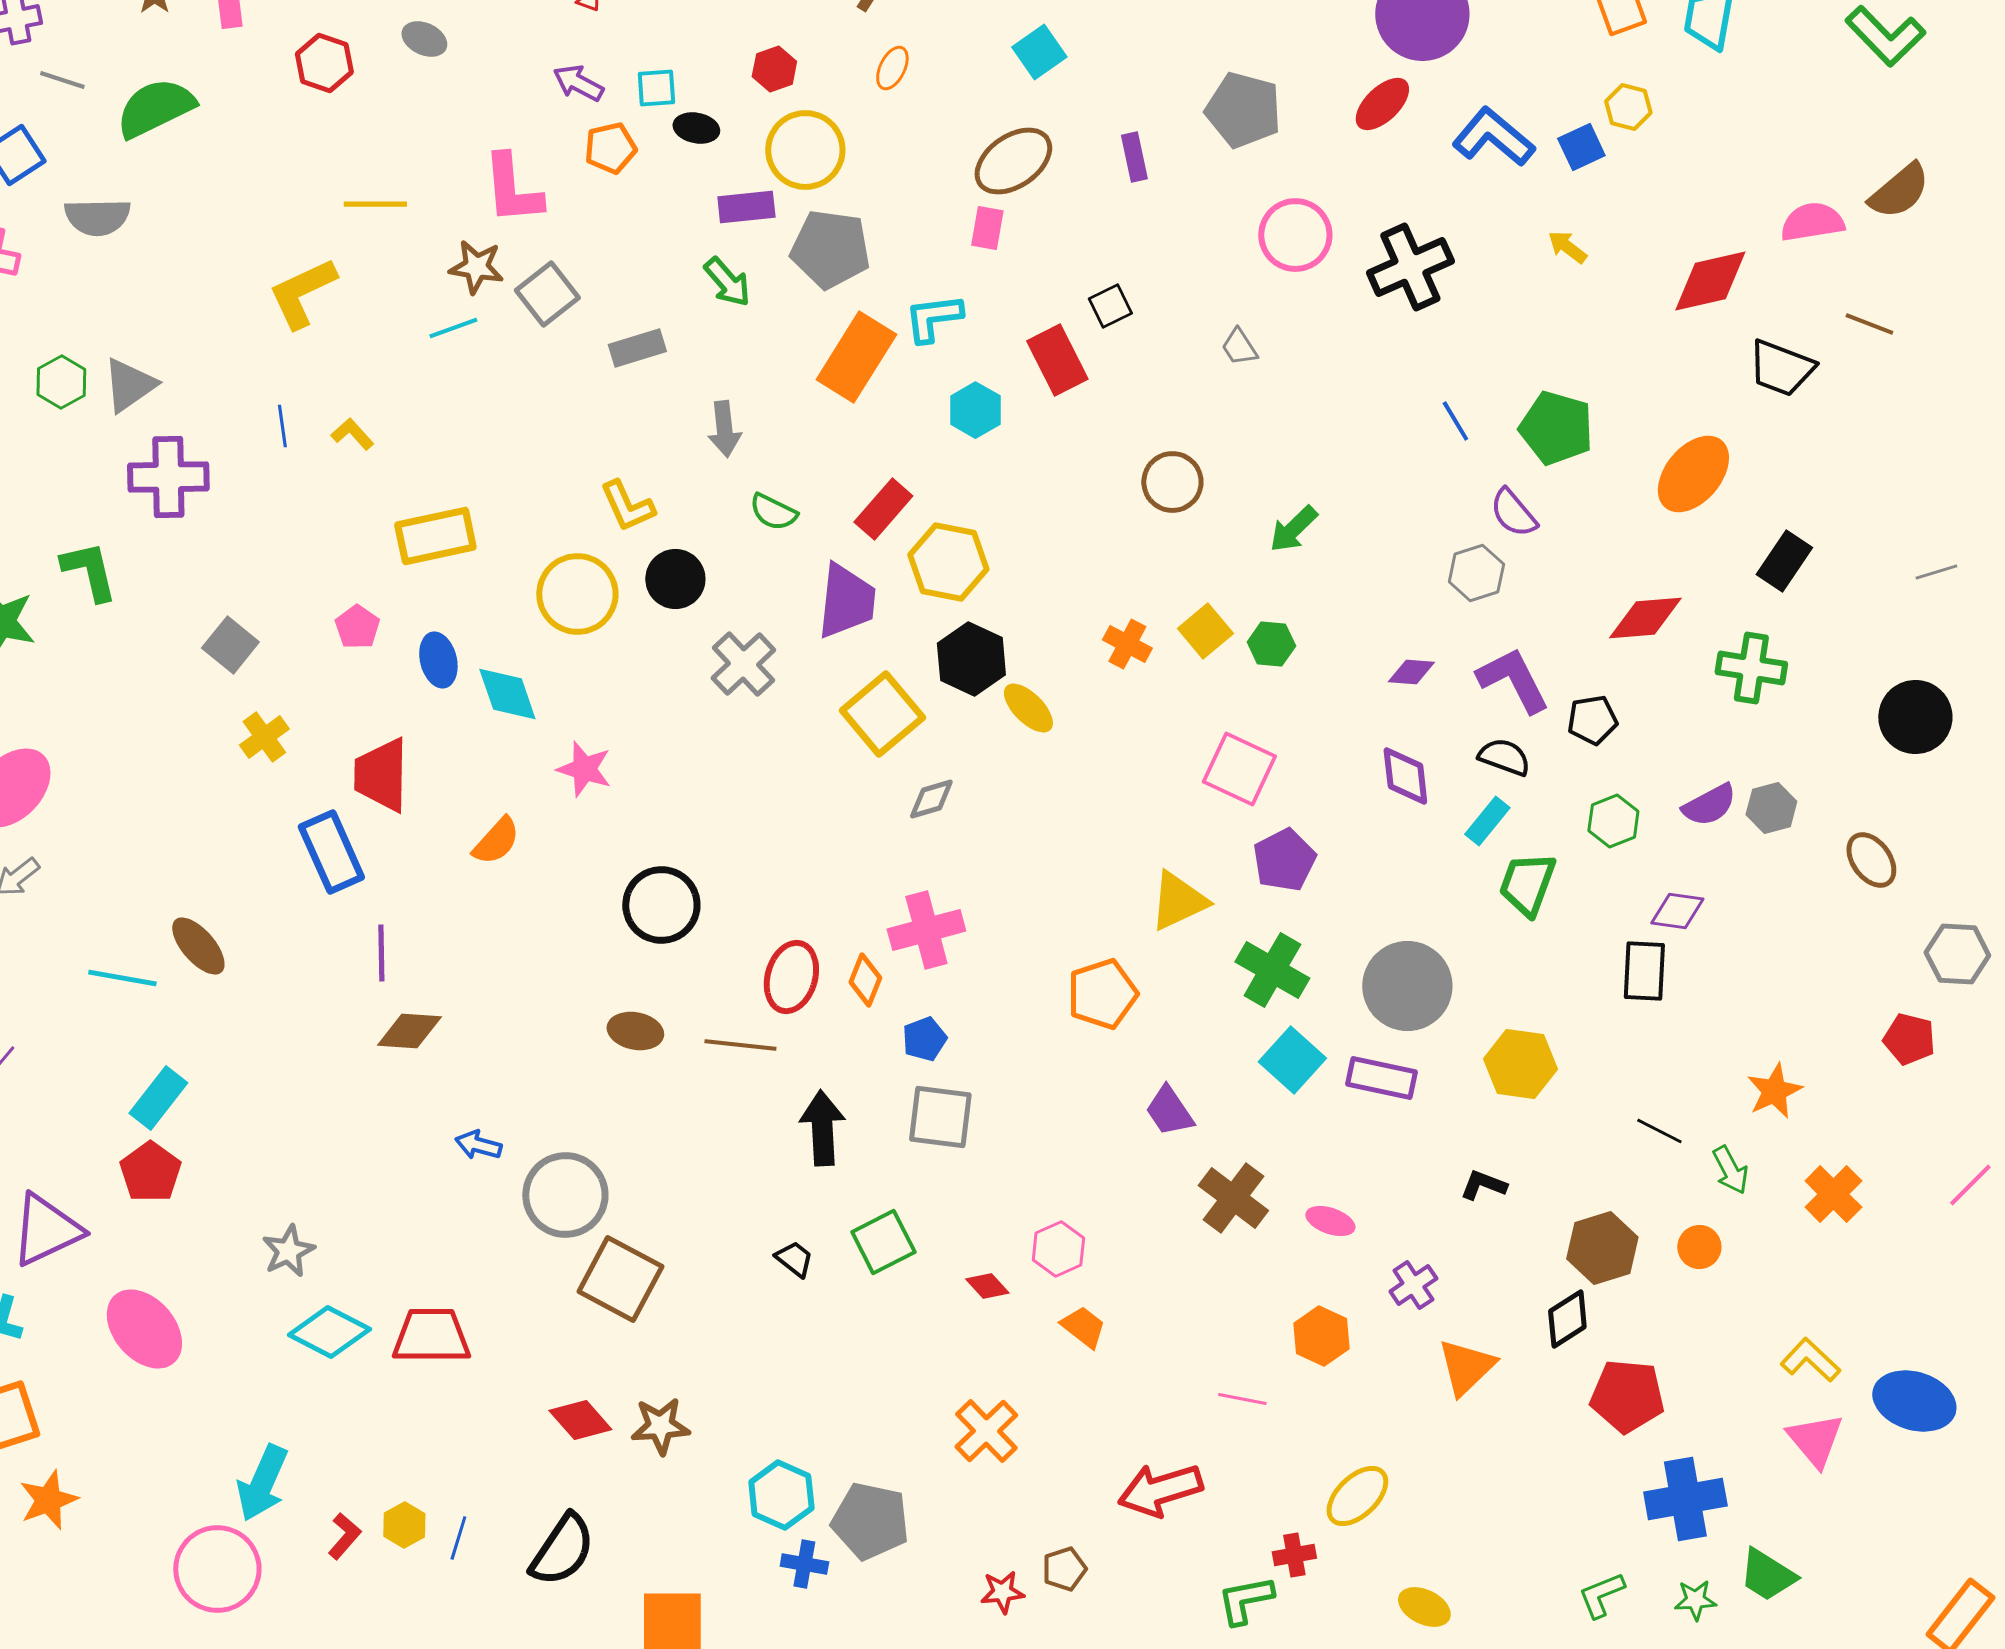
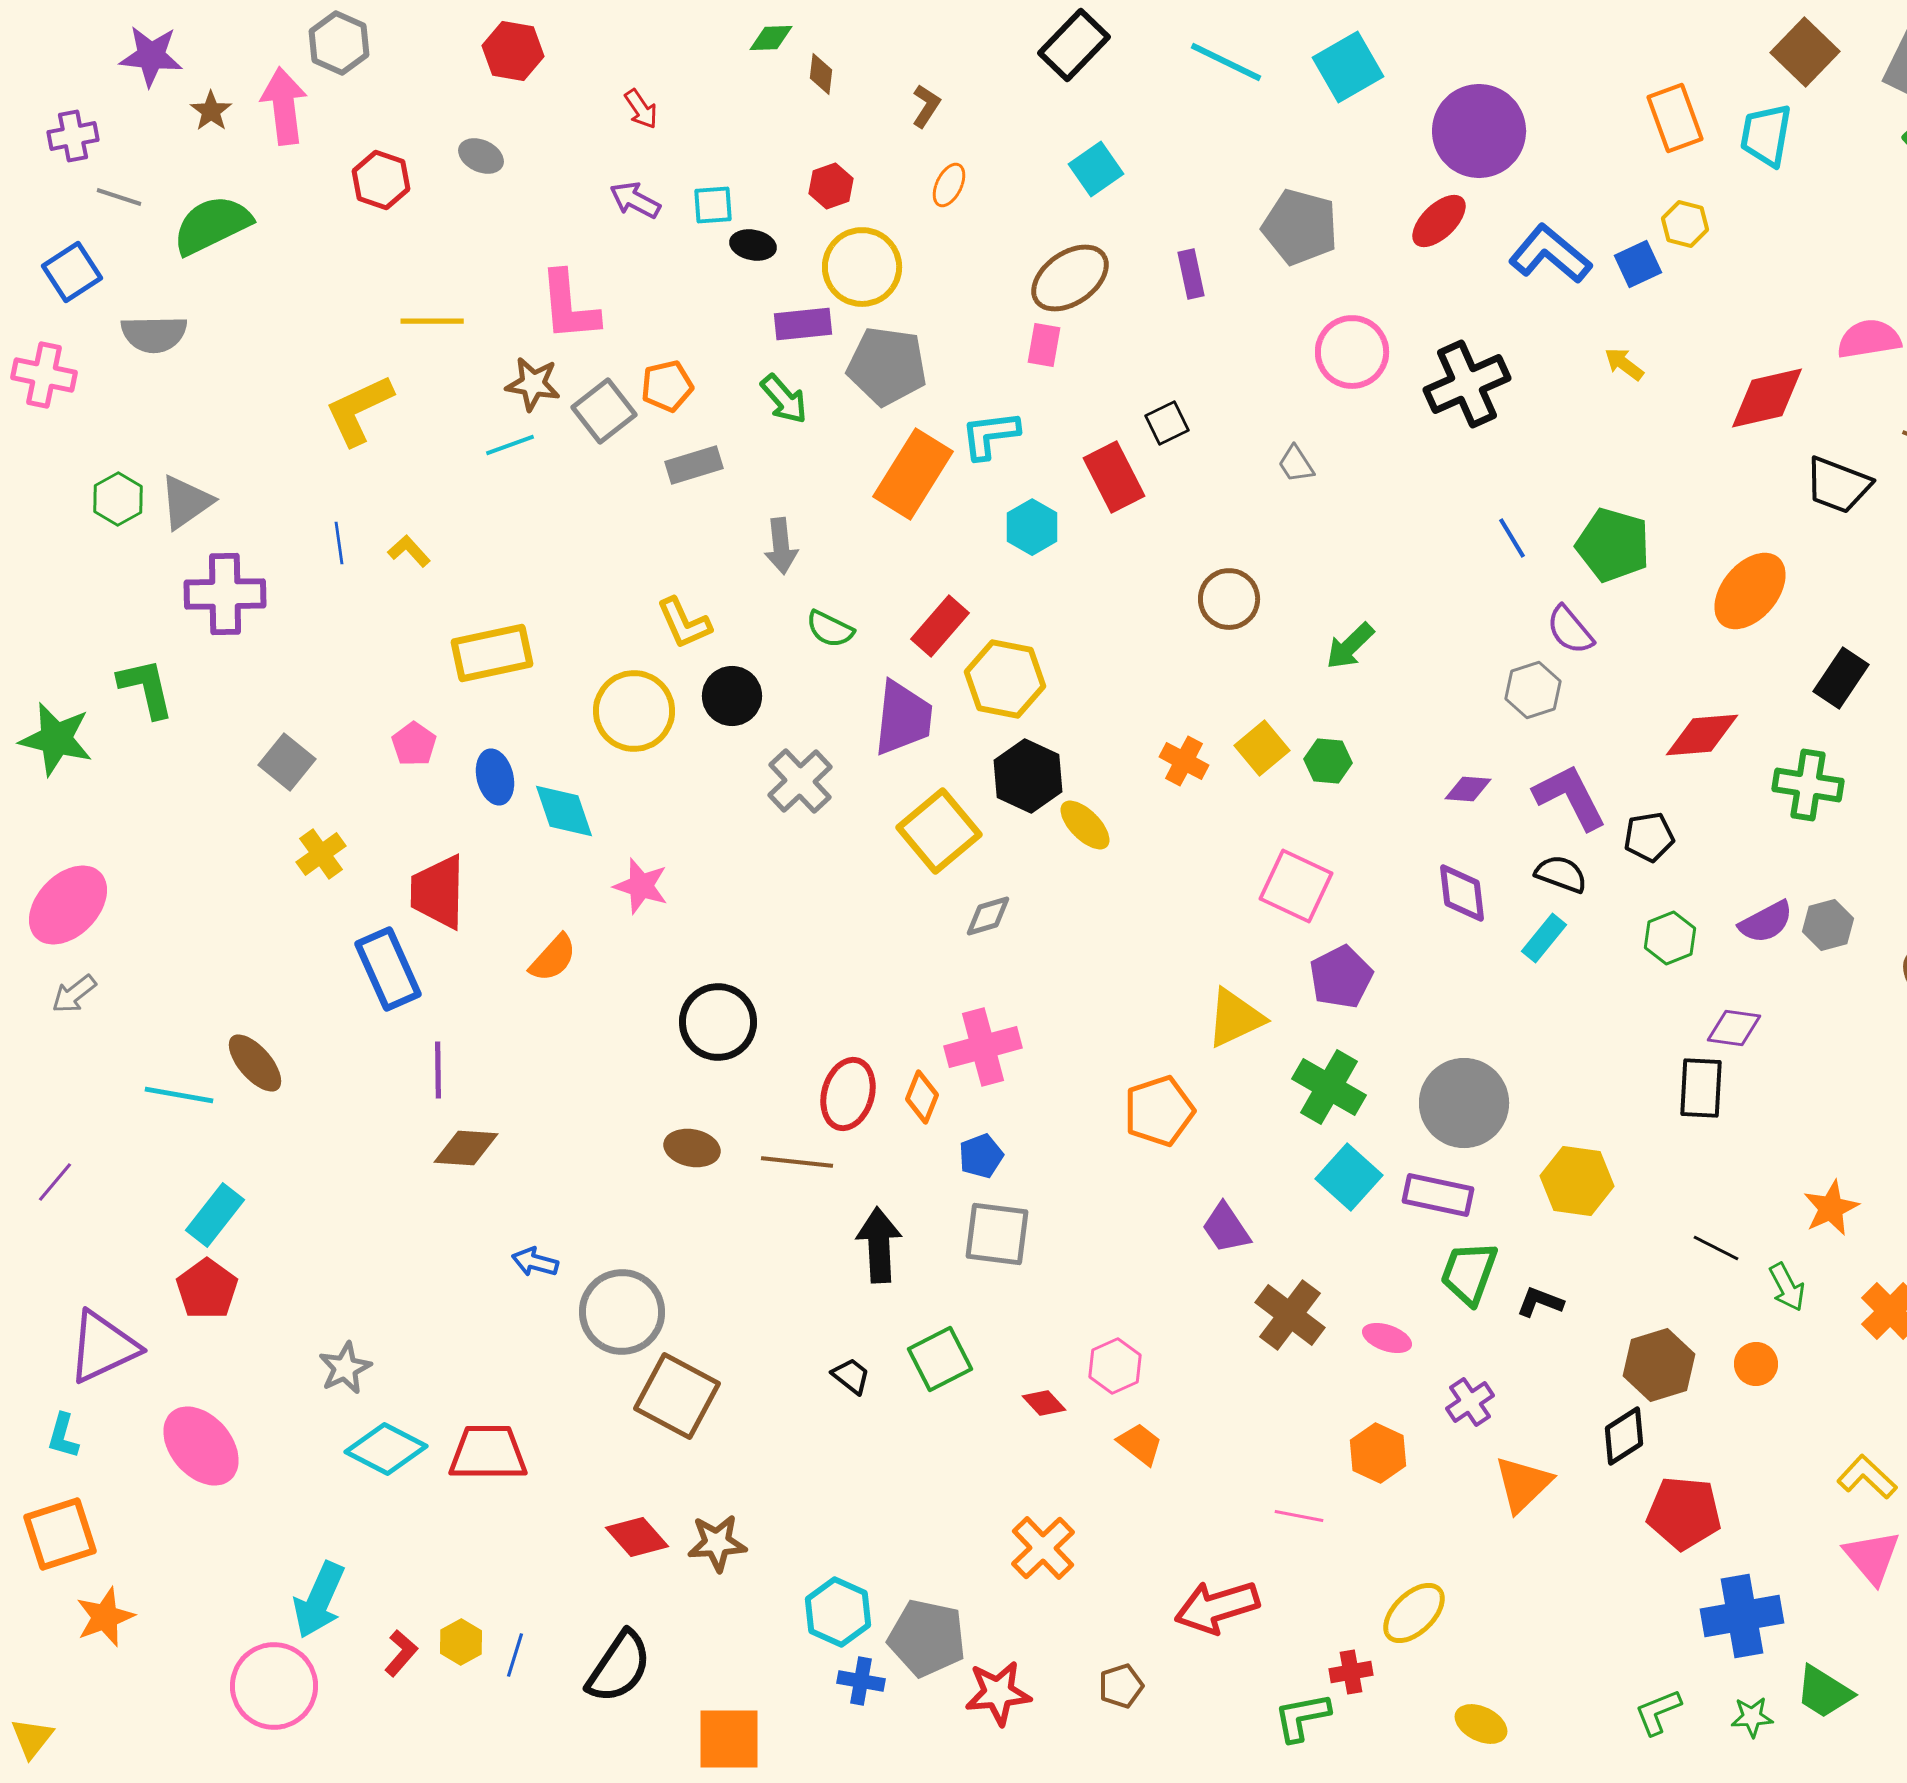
orange pentagon: (610, 148) -> (667, 386), moved
green trapezoid: (1527, 884) -> (1469, 1273), moved
red star: (1002, 1592) -> (998, 1693), moved, size x1.5

